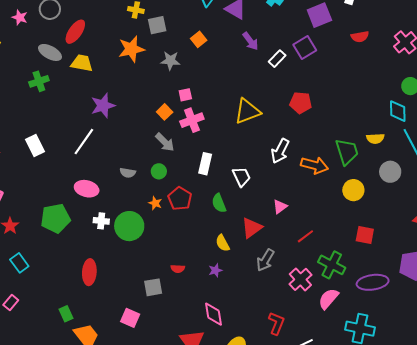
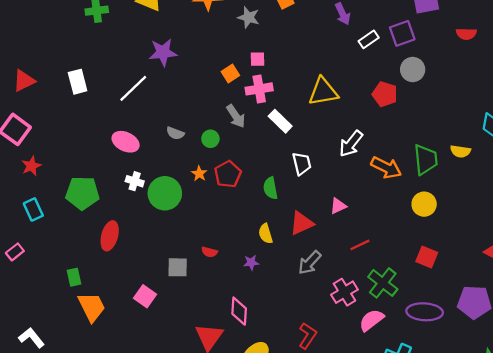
gray arrow: (165, 142) -> (236, 116), moved
white rectangle: (205, 164) -> (280, 121), moved, turned -70
gray circle: (390, 172) -> (413, 69), moved
green pentagon: (55, 218) -> (82, 193), moved

